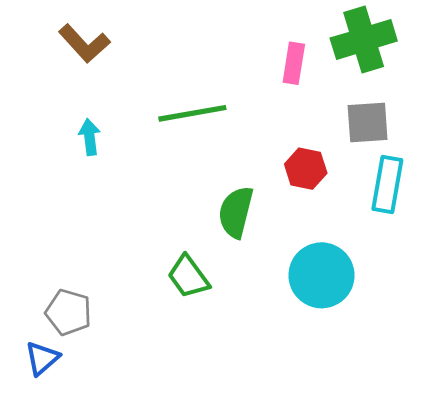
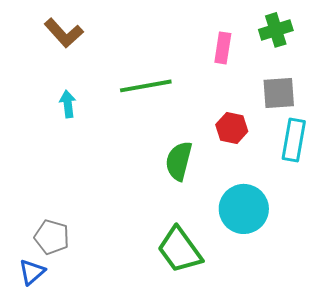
green cross: (364, 40) -> (276, 30), size x0.7
green trapezoid: (188, 277) -> (180, 250), moved, size x1.4

